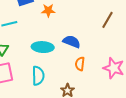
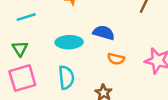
orange semicircle: (80, 64) -> (116, 59), turned -80

